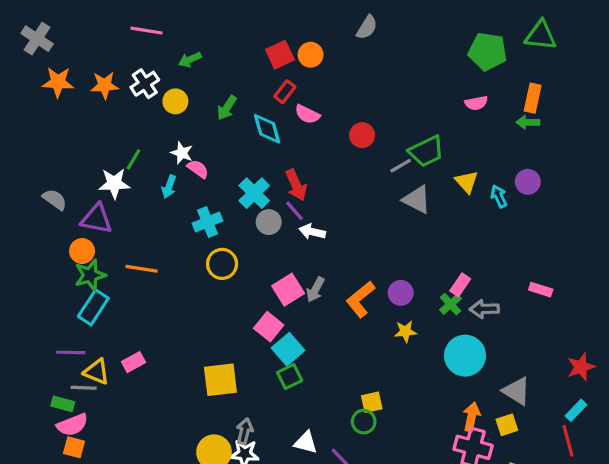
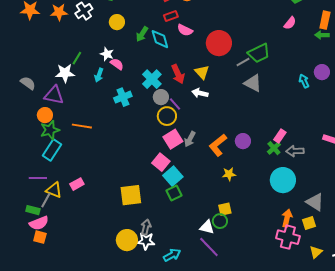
red rectangle: (285, 92) -> (171, 16), turned 32
yellow circle: (175, 101) -> (117, 22), moved
pink semicircle: (476, 103) -> (290, 23), turned -40
green arrow: (227, 108) -> (142, 34), moved
red circle: (362, 135) -> (219, 43), size x1.6
yellow triangle: (467, 182) -> (202, 72), moved
purple line: (294, 211) -> (175, 104), moved
white arrow: (312, 232) -> (200, 93), moved
yellow circle: (222, 264) -> (167, 116), moved
yellow star: (405, 331) -> (229, 174), moved
gray line: (84, 388) -> (46, 200), turned -63
white triangle: (306, 443) -> (207, 227), moved

